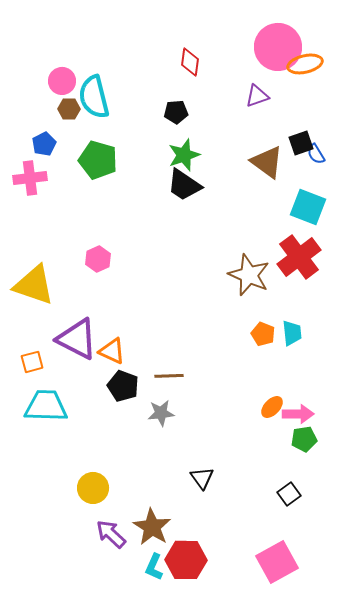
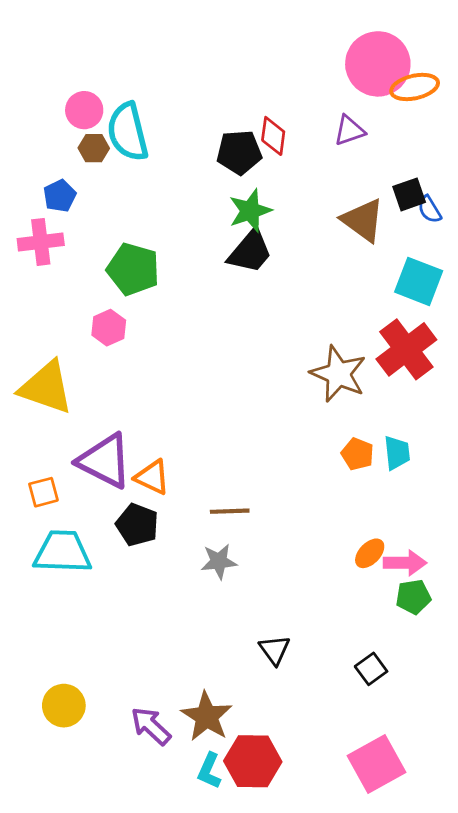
red diamond: (190, 62) -> (273, 136), moved
black pentagon: (176, 112) -> (239, 152), size x1.4
green pentagon: (98, 160) -> (133, 269), moved
black trapezoid: (184, 185) -> (250, 252), turned -84
pink hexagon: (98, 259) -> (109, 328), moved
black pentagon: (123, 386) -> (137, 525), moved
yellow circle: (93, 488) -> (64, 706), moved
black square: (289, 494) -> (371, 669), moved

